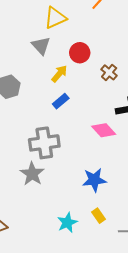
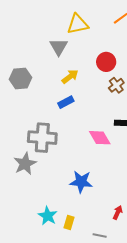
red circle: (80, 53) -> (106, 62), moved
yellow rectangle: (99, 216) -> (69, 223), moved, turned 40
cyan star: (67, 223) -> (48, 216), turned -30

